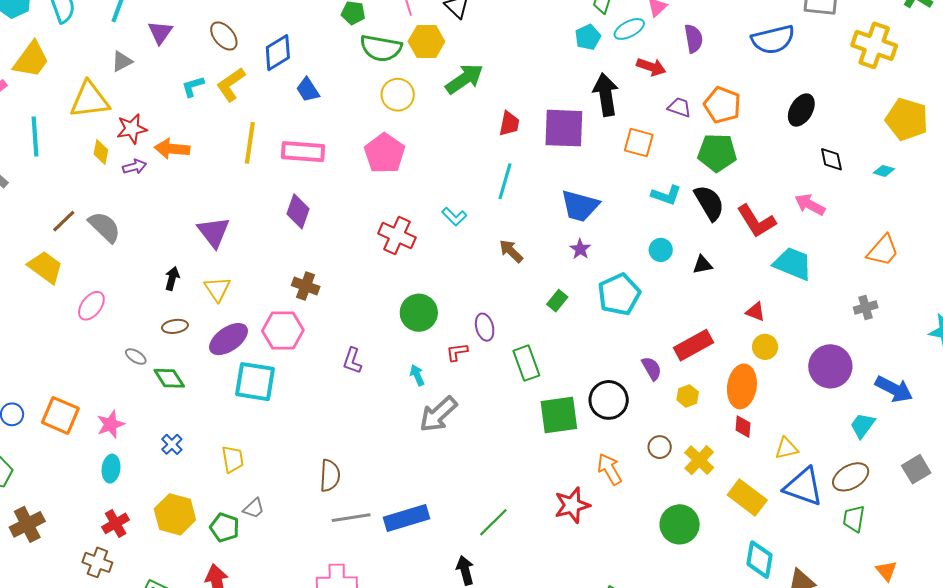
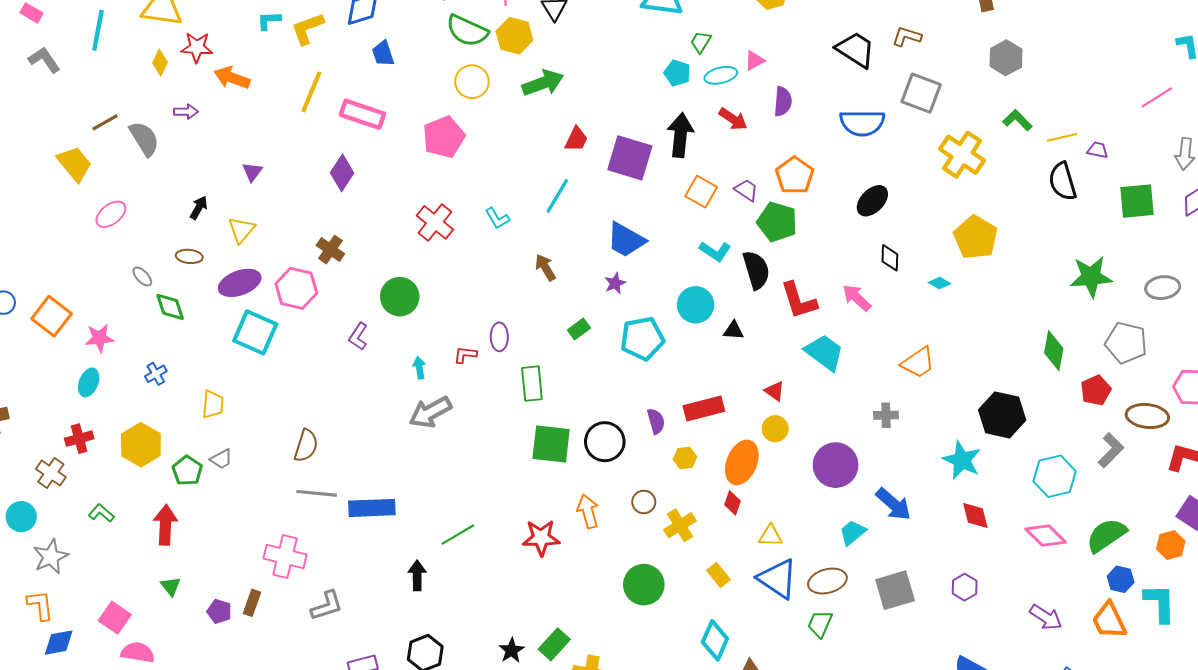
cyan pentagon: (588, 37) -> (677, 73), turned 30
purple trapezoid: (679, 107) -> (746, 190), moved
purple arrow: (135, 167) -> (186, 112), moved
purple triangle: (214, 232) -> (252, 172), size x0.6
cyan circle: (661, 250) -> (696, 305), size x1.5
green circle: (419, 313) -> (400, 297), moved
gray square: (916, 469) -> (895, 590), size x1.4
yellow rectangle: (747, 497) -> (719, 575), size x0.6

